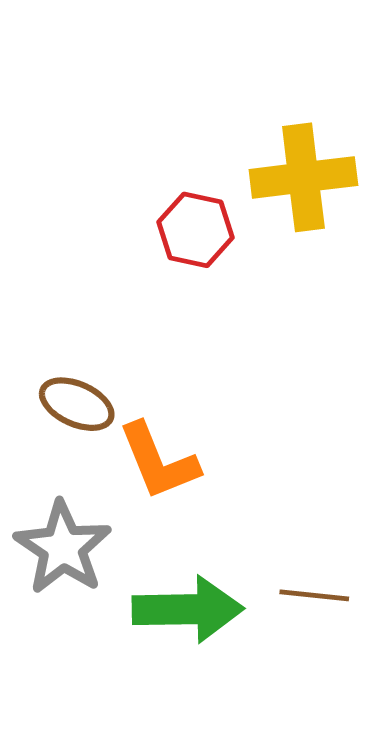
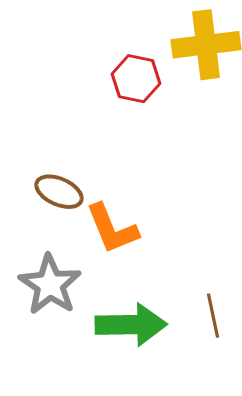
brown line: (314, 595) -> (213, 316), turned 72

